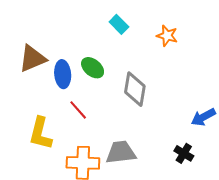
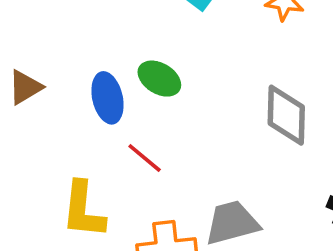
brown triangle: (32, 59) -> (25, 87), moved, size x0.7
gray diamond: (135, 89) -> (286, 115), moved

